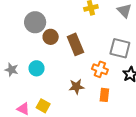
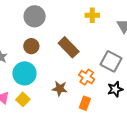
brown circle: (51, 37) -> (31, 46), moved
brown rectangle: (75, 44) -> (69, 47), turned -35
cyan circle: (37, 68) -> (24, 73), moved, size x1.5

